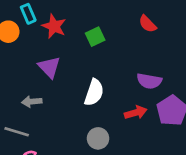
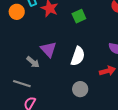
purple triangle: (49, 67) -> (48, 49), moved
gray arrow: (32, 102) -> (33, 62), turned -136

